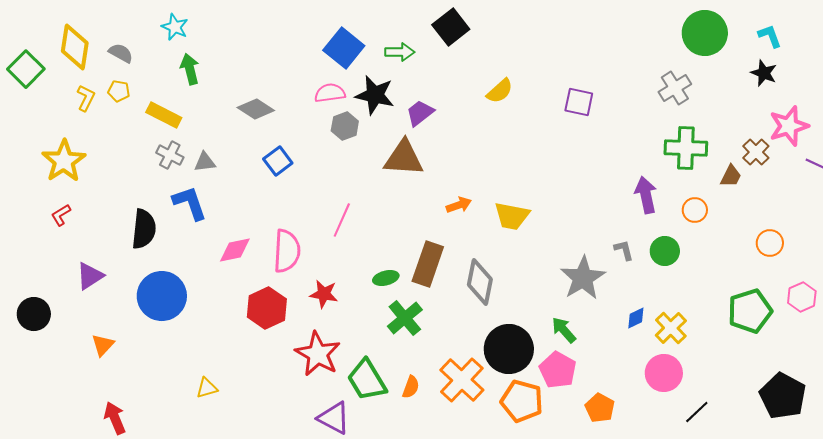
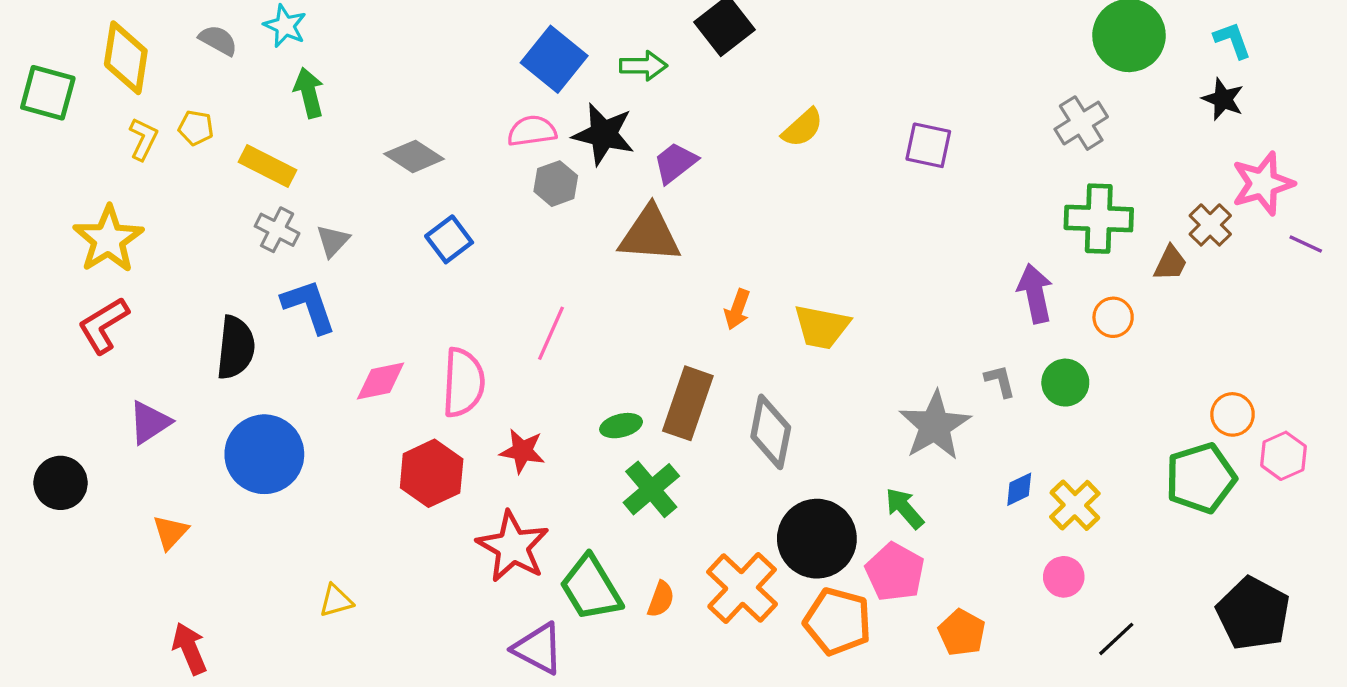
gray semicircle: (121, 53) -> (218, 40), moved
green square: (26, 69) -> (48, 93), turned -30
gray triangle: (205, 162) -> (333, 241), turned -40
orange arrow: (459, 205) -> (737, 309), turned 130
red L-shape: (61, 215) -> (104, 325), size x1.6
orange circle: (770, 243) -> (1233, 414), moved
pink circle: (664, 373) -> (1064, 577), size x0.7

